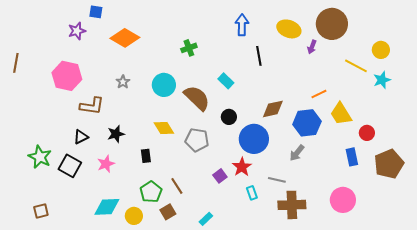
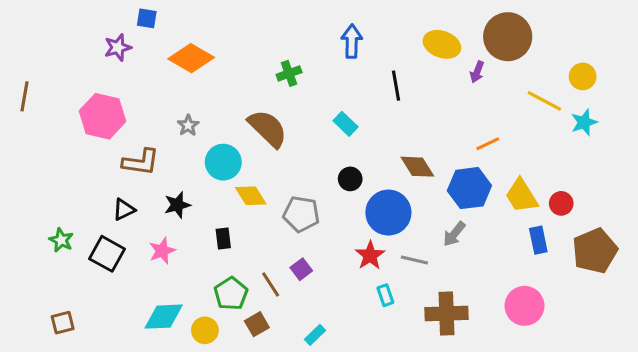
blue arrow: (242, 25) -> (352, 41), moved
cyan circle: (164, 85) -> (223, 162), moved
brown semicircle: (197, 98) -> (268, 128), moved
brown diamond: (273, 109) -> (417, 167), turned 70
yellow trapezoid: (341, 114) -> (521, 196), moved
green star: (40, 157) -> (61, 240), size x0.7
purple square: (220, 176) -> (301, 269), moved
gray line: (277, 180) -> (414, 260), moved

